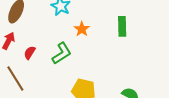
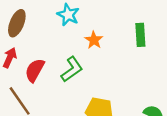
red semicircle: (30, 53) -> (35, 70), size x1.5

